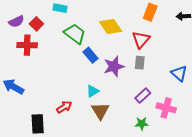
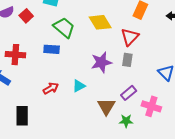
red cross: (27, 45) -> (15, 55), moved
blue rectangle: (90, 55) -> (52, 49), moved, turned -49
red arrow: (64, 107) -> (51, 88), moved
brown triangle: (100, 111) -> (106, 106), moved

